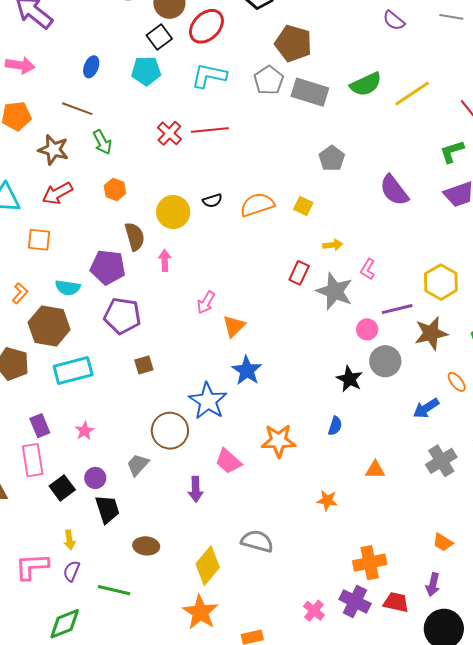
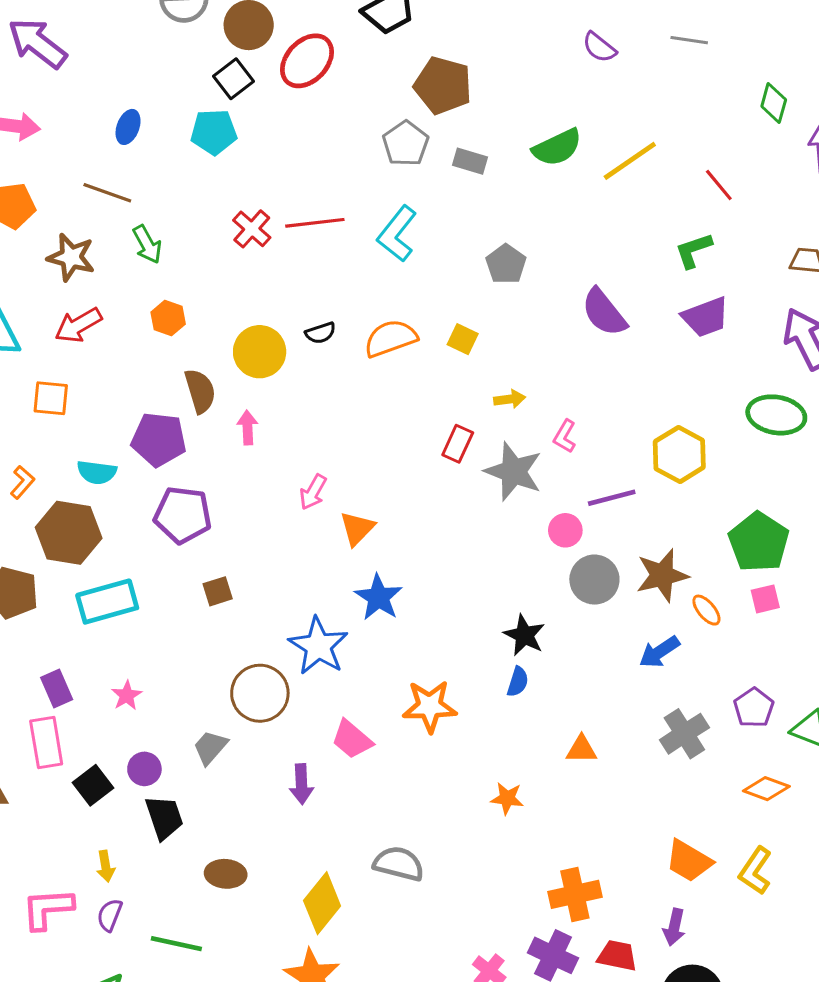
cyan L-shape: (209, 76) -> (397, 234), moved, turned -63
gray rectangle: (310, 92) -> (470, 161), size x0.6
brown star: (431, 333) -> (662, 575), moved
black star: (349, 379) -> (524, 635), moved
orange trapezoid: (443, 542) -> (689, 861), size x1.5

